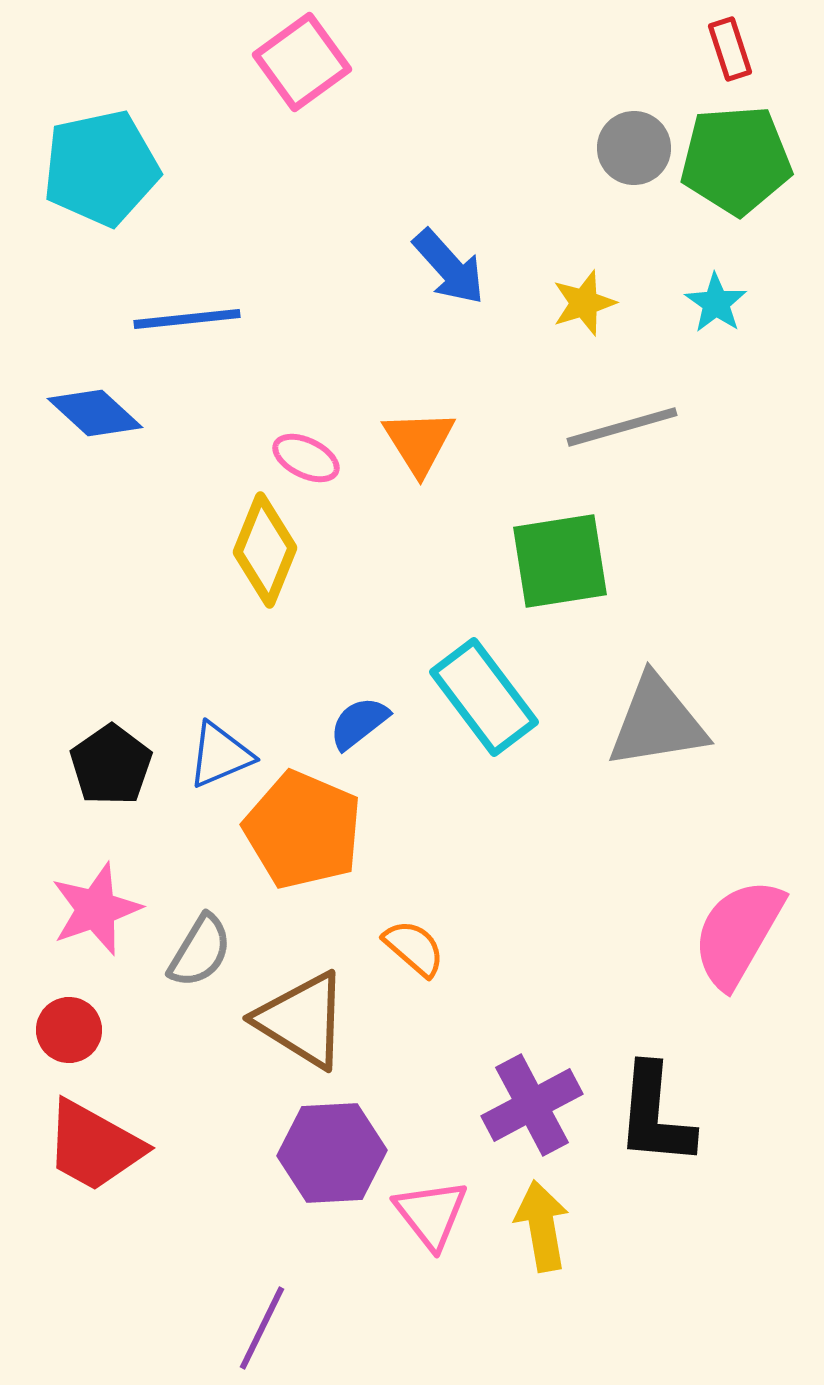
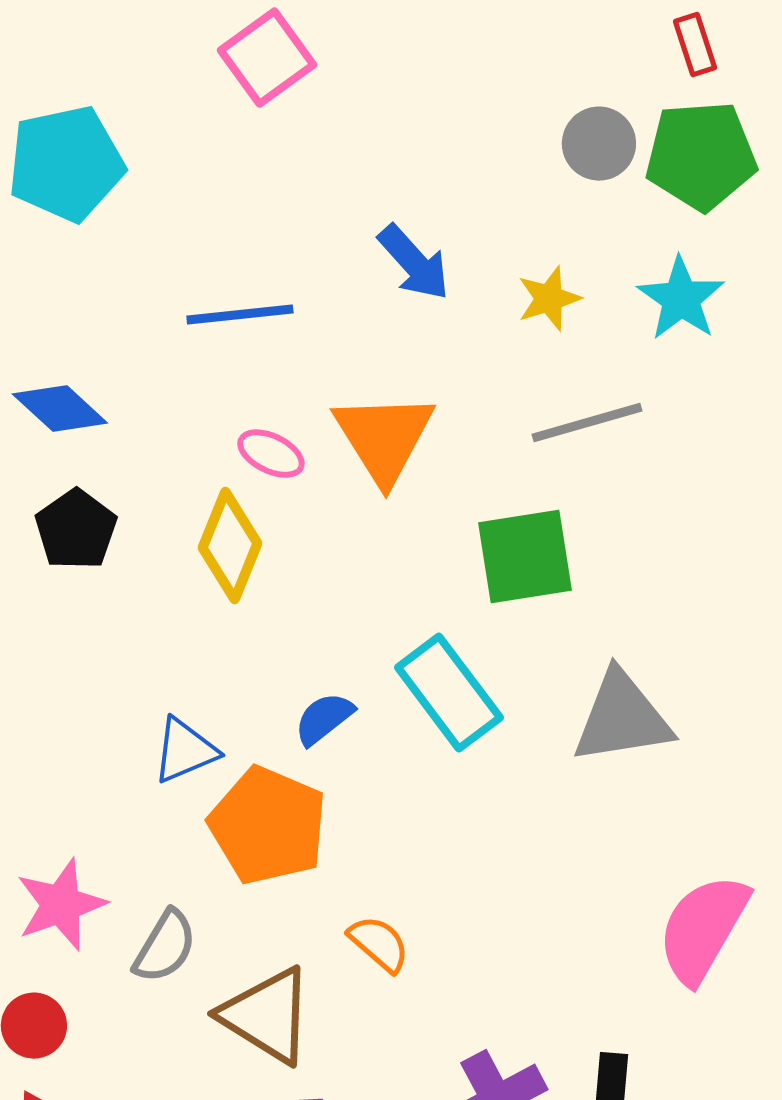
cyan star: (716, 303) -> (681, 299), size x1.4
blue line: (187, 319) -> (240, 315), moved
orange triangle: (419, 442) -> (384, 438), size x1.4
black pentagon: (111, 765) -> (76, 530), moved

